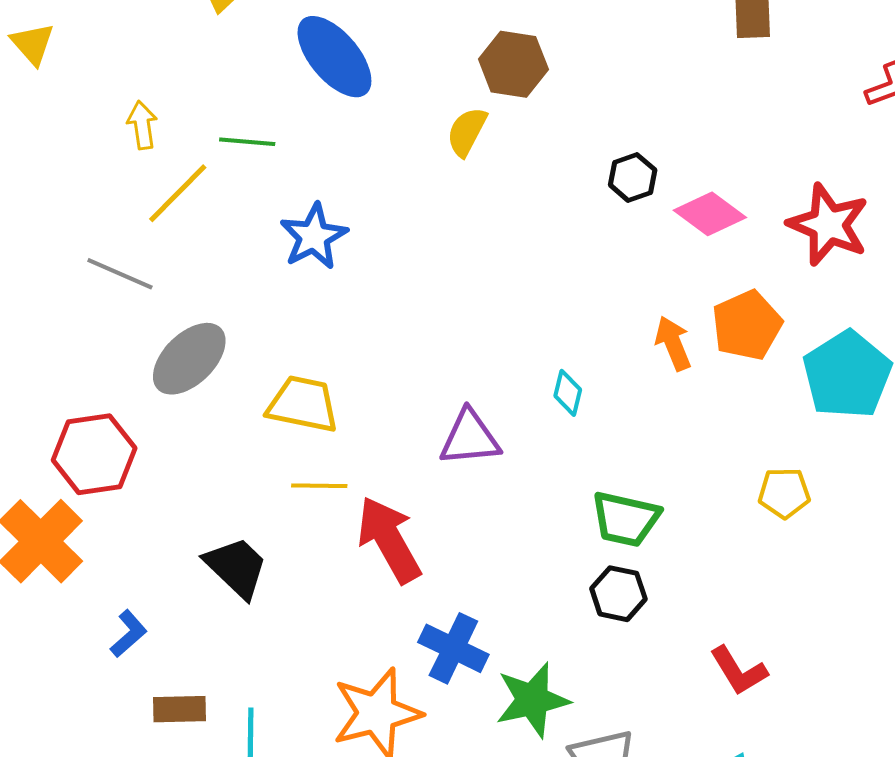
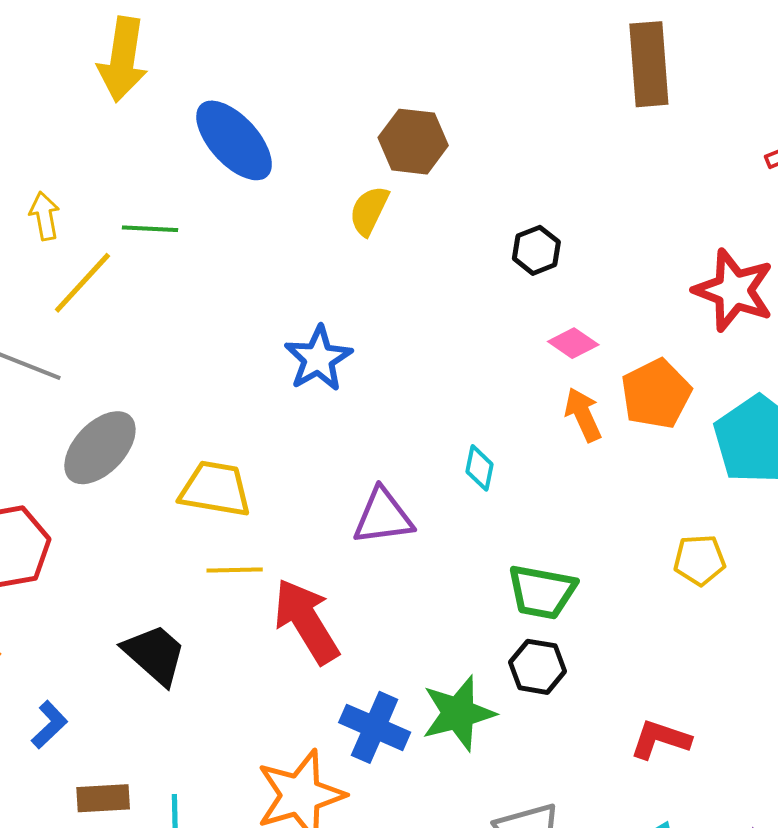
pink diamond: (710, 214) -> (573, 343), moved, size x0.7
blue star: (314, 236) -> (318, 359), moved
red L-shape: (739, 671) -> (660, 739), turned 142
green star: (532, 700) -> (458, 713), moved

